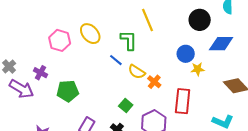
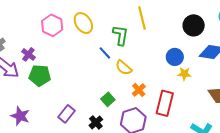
orange cross: (154, 82) -> (139, 90), moved
green pentagon: (68, 91) -> (40, 75), moved

